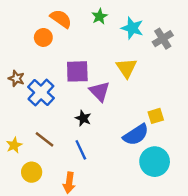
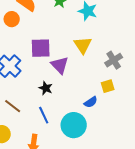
gray cross: (163, 39) -> (114, 60), moved
blue semicircle: (136, 135) -> (91, 102), size x0.6
cyan circle: (155, 162) -> (74, 125), moved

